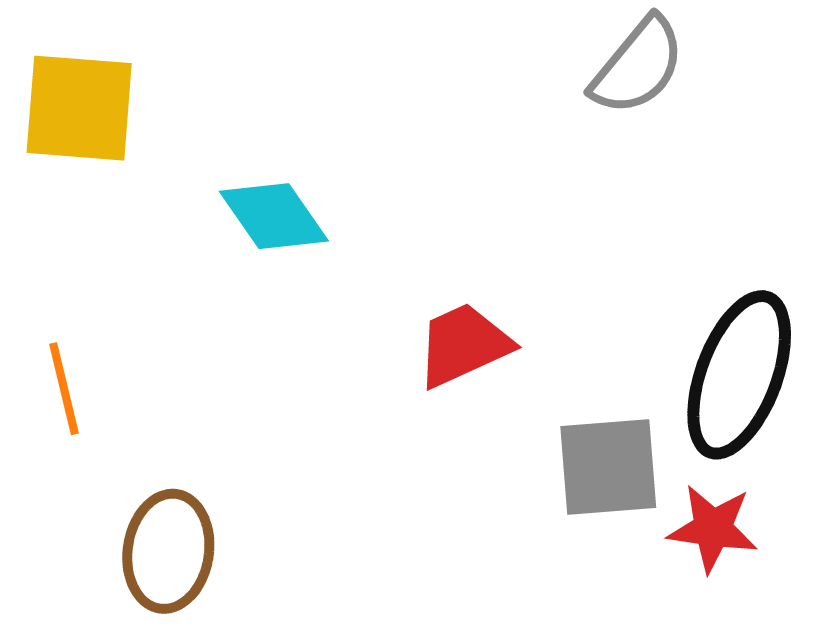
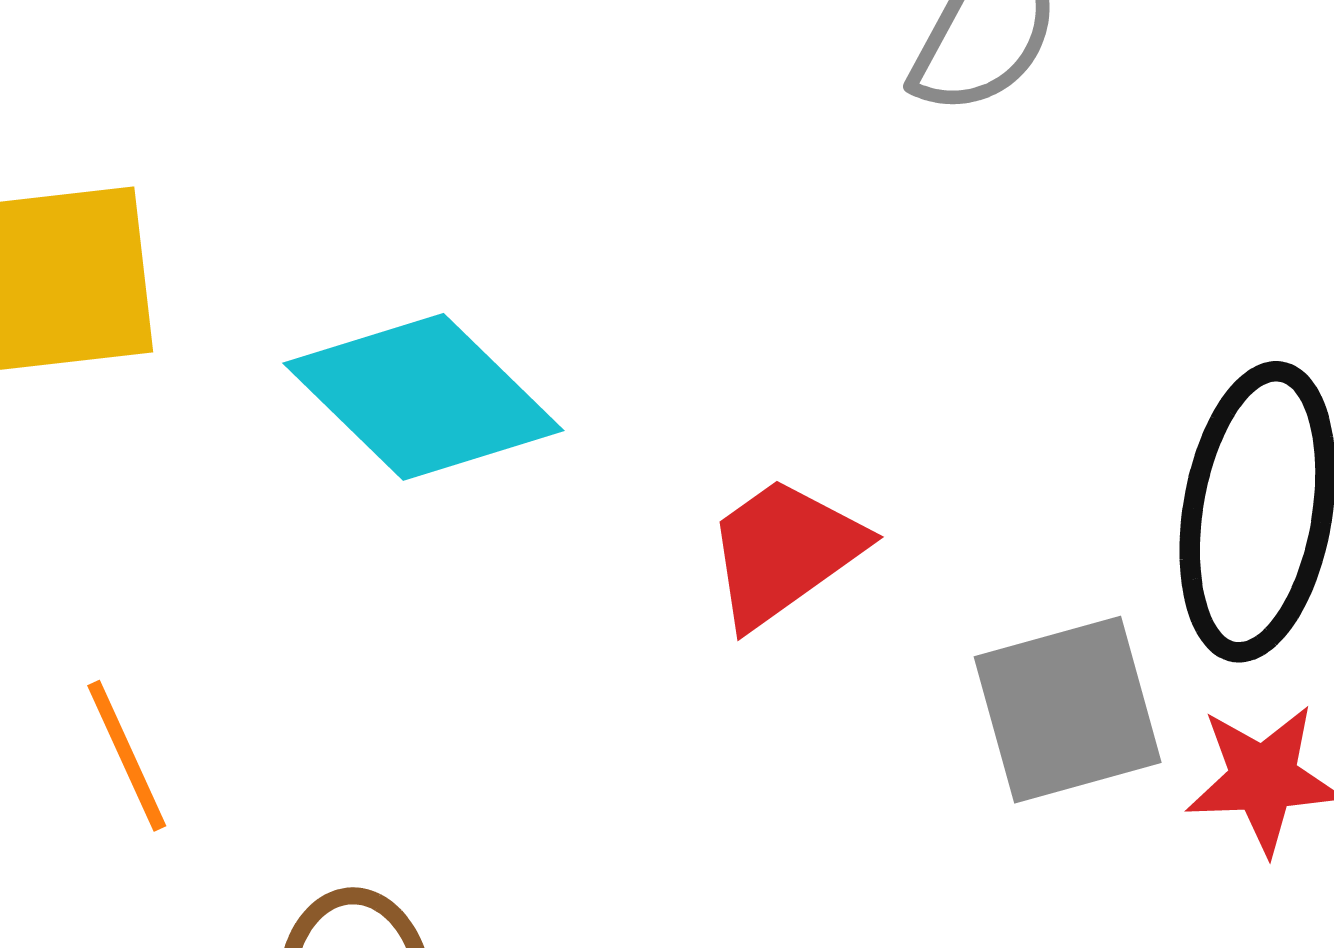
cyan diamond: (274, 216) -> (423, 397), size x1.4

